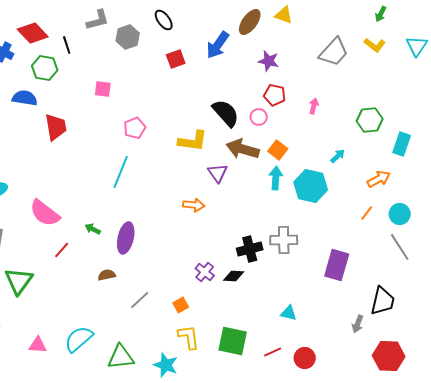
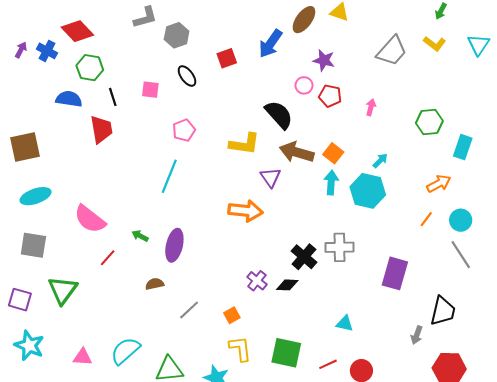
black ellipse: (164, 20) -> (187, 76), moved
black line: (67, 45) -> (113, 97), moved
pink circle: (259, 117) -> (304, 85), moved
cyan arrow: (338, 156) -> (380, 161), moved
orange arrow: (194, 205) -> (245, 211), size x1.5
black cross: (250, 249) -> (304, 257), turned -35

